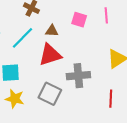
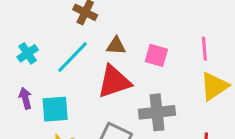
pink line: (106, 15) -> (204, 49), moved
pink square: (79, 20) -> (156, 55), moved

